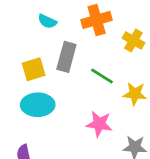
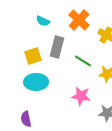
orange cross: (97, 20) -> (79, 20), turned -30

